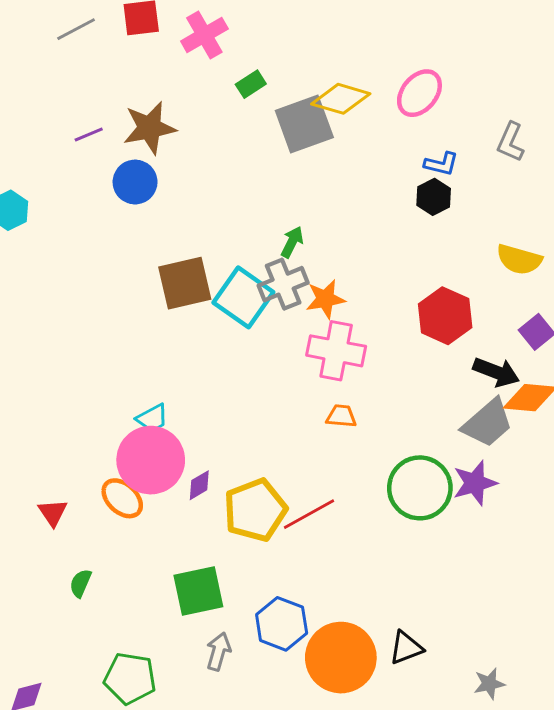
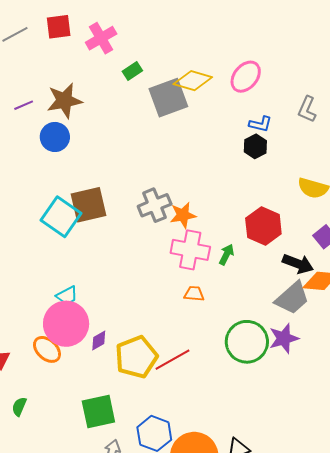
green arrow: (292, 242) -> (226, 254), moved
cyan square: (243, 297) -> (61, 217), moved

